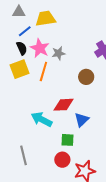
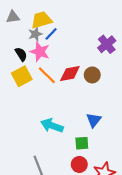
blue line: (25, 31) -> (51, 34), moved
gray star: (58, 53) -> (35, 34), moved
orange line: (43, 71) -> (47, 75), turned -54
red diamond: (64, 105) -> (70, 74), moved

